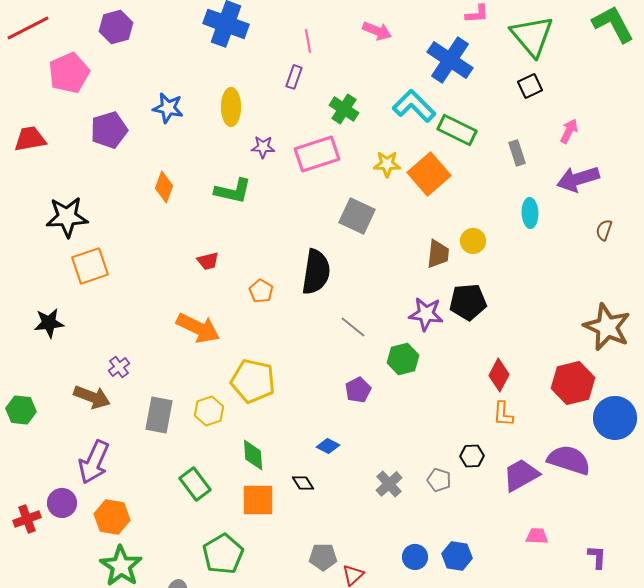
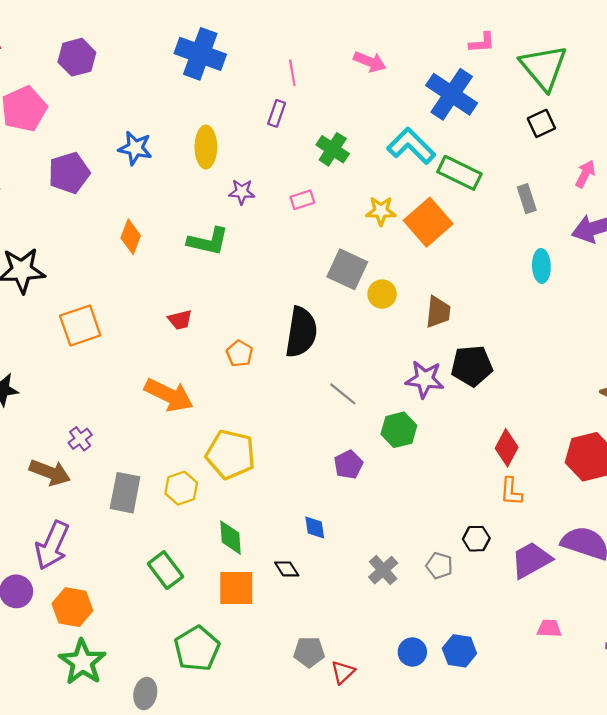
pink rectangle: (317, 154) -> (302, 200), size x0.5
yellow circle: (473, 241) -> (382, 294), moved
orange square: (90, 266) -> (80, 325), moved
blue diamond: (328, 446) -> (315, 527), turned 55

